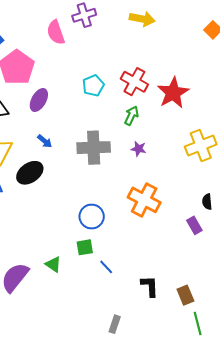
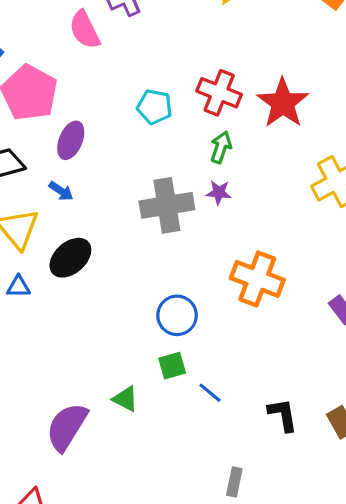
cyan pentagon: (93, 85) -> (154, 107), turned -30
blue arrow: (45, 141) -> (61, 191), moved
purple star: (139, 149) -> (219, 193), moved

